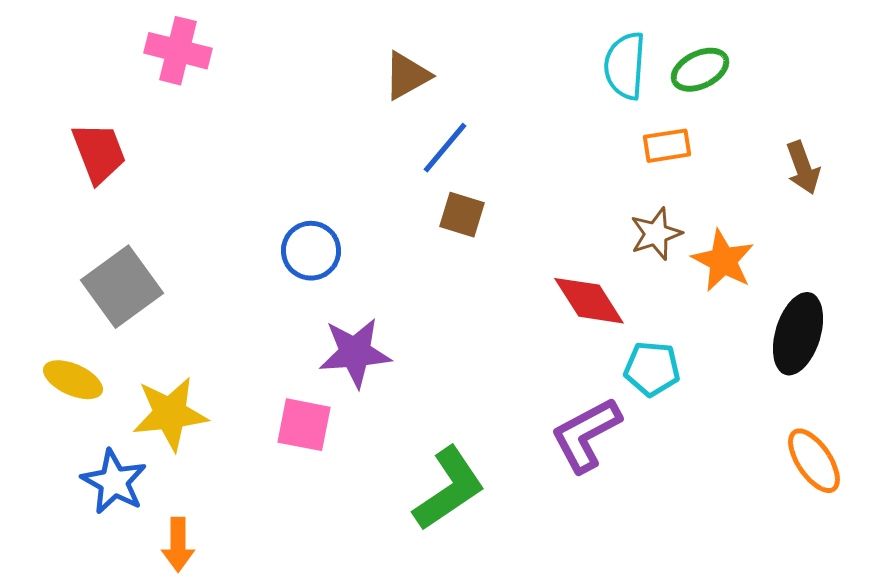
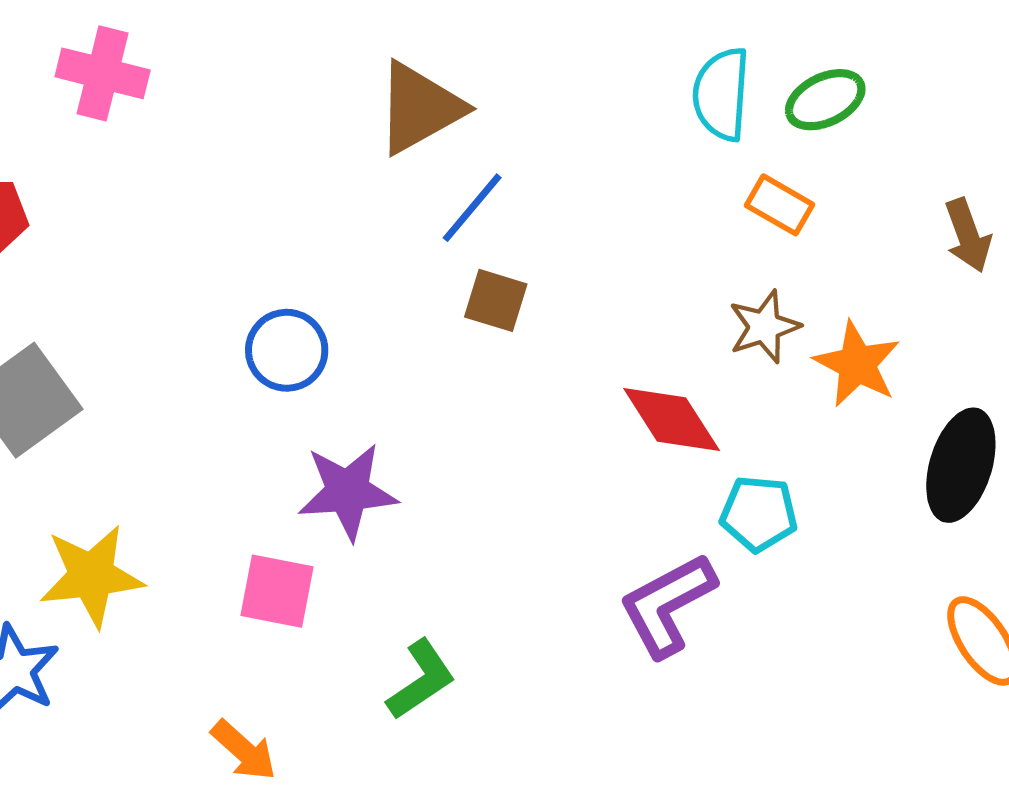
brown triangle: (407, 76) -> (420, 108), size x1.4
orange rectangle: (667, 146) -> (780, 205), turned 39
green L-shape: (449, 489) -> (421, 680), moved, size x0.7
orange arrow: (178, 545) -> (244, 750), moved, turned -48

